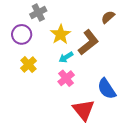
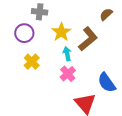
gray cross: (38, 12) -> (40, 12), turned 35
cyan arrow: (66, 57) -> (67, 54), turned 112

